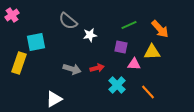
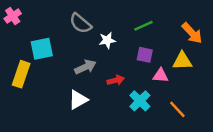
green line: (129, 25) -> (144, 26), moved
gray arrow: (72, 69) -> (85, 67), moved, turned -42
white triangle: (54, 99) -> (78, 100), moved

